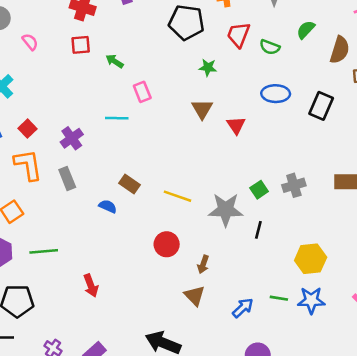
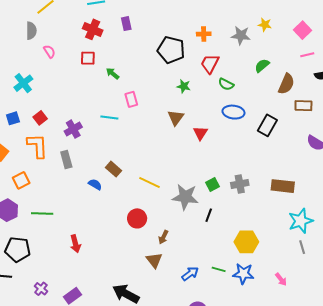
green semicircle: (270, 47) -> (226, 84), moved

